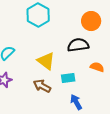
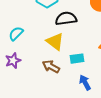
black semicircle: (78, 45) -> (66, 19), moved

